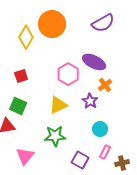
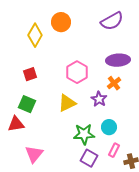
orange circle: (52, 24) -> (61, 22), size x0.7
purple ellipse: (94, 62) -> (118, 60), moved, turned -30
green star: (55, 136) -> (84, 134), moved

